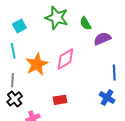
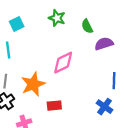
green star: (57, 18) -> (57, 18), size x0.7
orange star: (37, 64) -> (33, 84), moved

